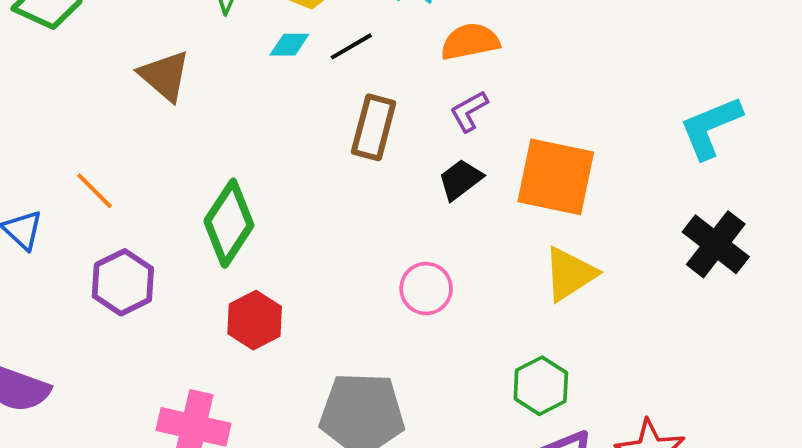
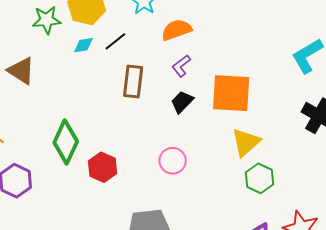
red hexagon: (255, 320) -> (103, 167), moved
green hexagon: (541, 386) -> (259, 178), moved

